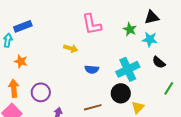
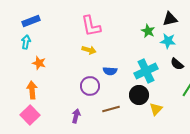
pink L-shape: (92, 24) -> (91, 26), moved
blue rectangle: (23, 26) -> (31, 21), moved
purple circle: (41, 92) -> (90, 86), moved

